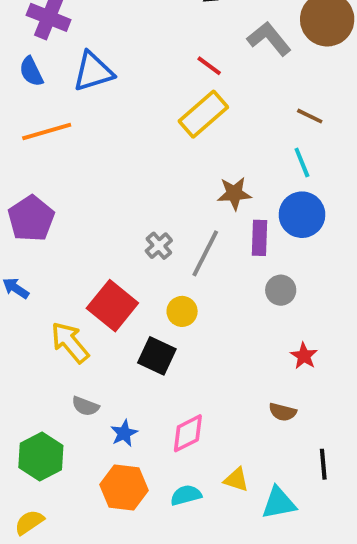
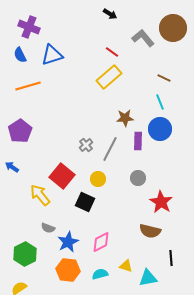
gray circle: (281, 290) -> (138, 178), moved
red star: (304, 356) -> (161, 202), size x1.6
brown semicircle: (283, 412) -> (150, 231), size x1.5
blue star: (124, 433) -> (68, 242), size x1.5

